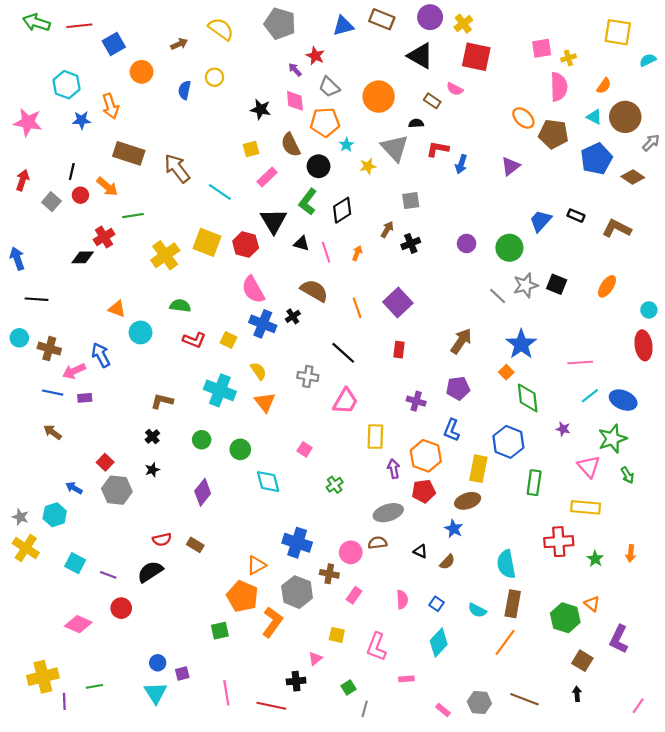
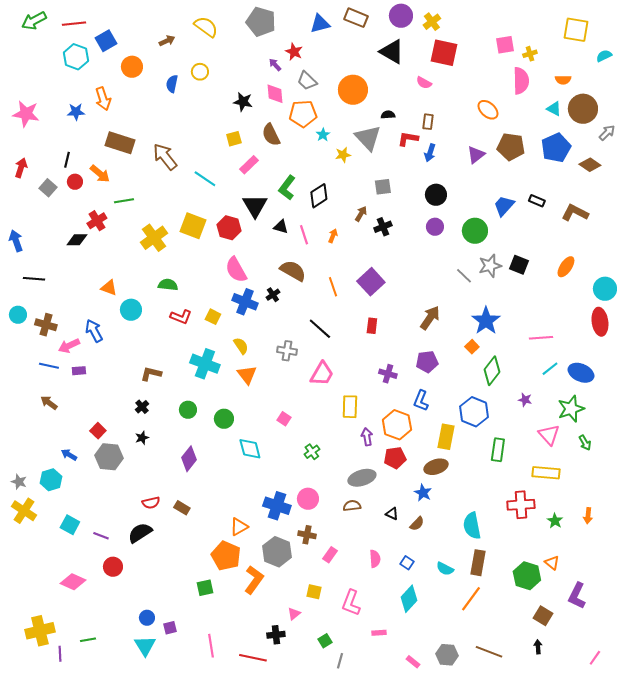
green arrow: (36, 23) -> (34, 21), turned -45
cyan hexagon: (66, 85) -> (76, 57), moved
orange semicircle: (604, 86) -> (563, 80), turned 56
brown rectangle: (432, 101) -> (428, 122), moved, turned 63
brown pentagon: (553, 134) -> (511, 147), moved
black circle: (319, 166) -> (436, 195), moved
cyan circle: (649, 310) -> (605, 289), size x1.5
green diamond: (528, 398) -> (492, 371), turned 44
pink circle: (351, 552) -> (308, 499), moved

